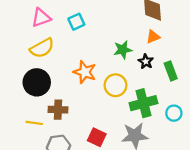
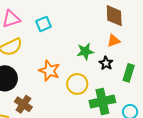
green rectangle: (171, 71) -> (129, 73), turned 36
brown cross: (58, 110) -> (23, 104), turned 30

